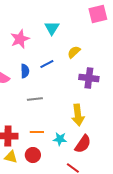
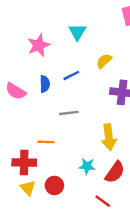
gray line: (35, 99) -> (69, 113), moved
orange line: (37, 132) -> (46, 142), moved
yellow triangle: (11, 157) -> (28, 188), turned 32

